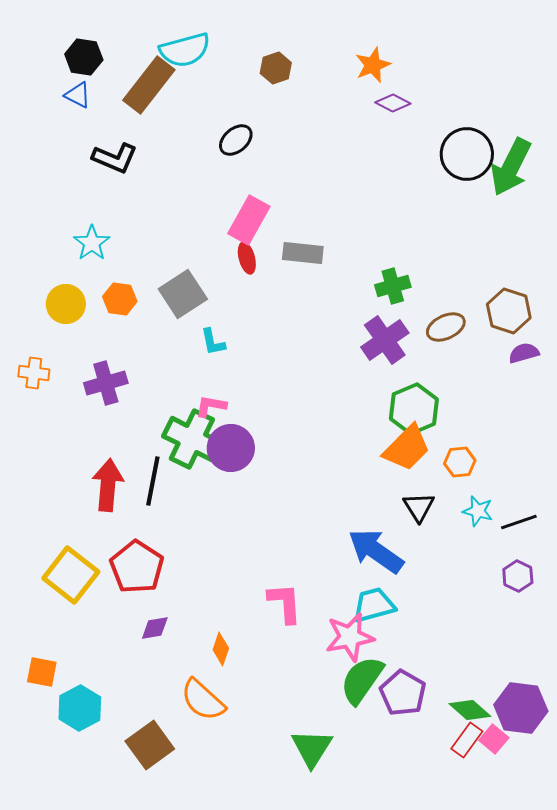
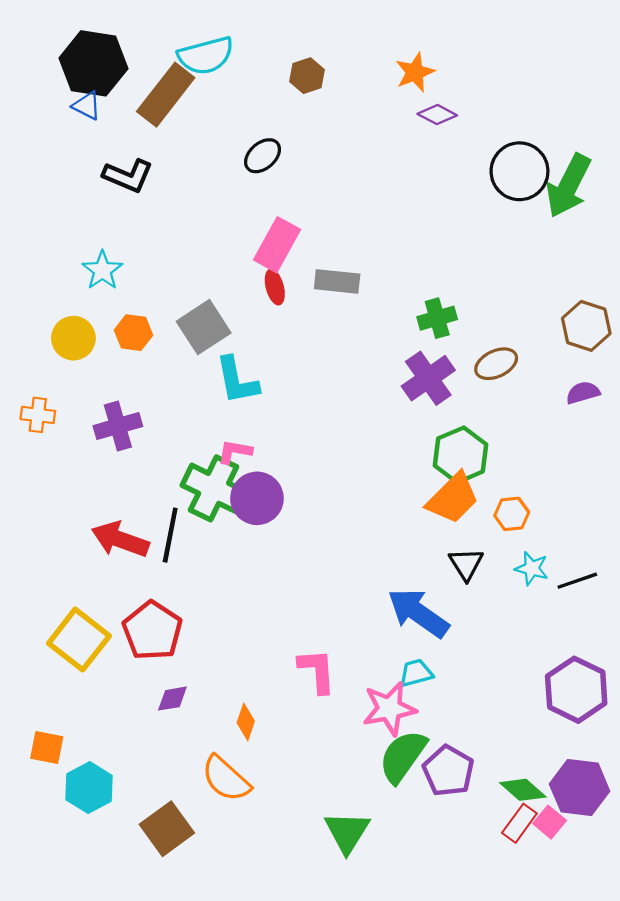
black hexagon: (84, 57) -> (93, 63), size x1.6
brown hexagon: (509, 311) -> (586, 326), moved
cyan L-shape: (213, 342) -> (237, 380), size x1.6
red arrow: (108, 485) -> (120, 539), turned -75
purple hexagon: (518, 576) -> (576, 690), moved, size x1.8
cyan trapezoid: (374, 605) -> (416, 673), size x0.7

